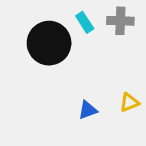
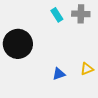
black circle: (49, 43) -> (18, 44), moved

